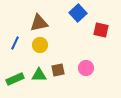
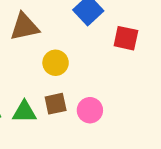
yellow circle: (40, 45) -> (56, 63), moved
pink circle: (86, 68) -> (90, 110), moved

